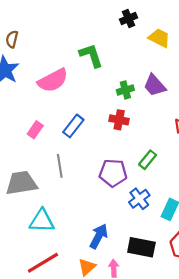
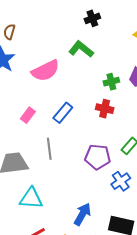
black cross: (128, 18) -> (92, 18), moved
green L-shape: (91, 55) -> (81, 49), turned -35

